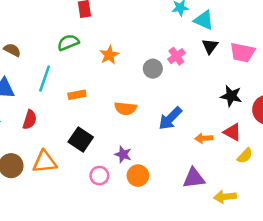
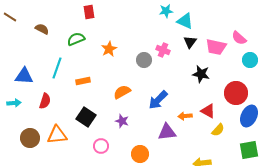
brown semicircle: (12, 50) -> (42, 29), moved
pink cross: (176, 56) -> (163, 50), turned -32
black star: (231, 96) -> (201, 74), moved
orange semicircle: (125, 108) -> (122, 92), turned 144
purple star: (123, 154) -> (122, 121), moved
orange circle: (138, 176) -> (140, 154), moved
purple triangle: (194, 178) -> (167, 132), moved

